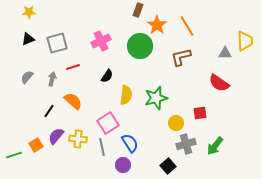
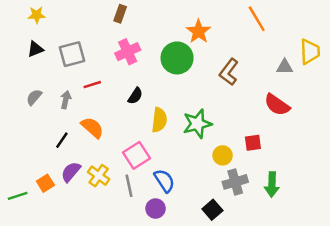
brown rectangle: (138, 10) -> (120, 14), moved
orange line: (187, 26) -> (257, 19), moved
brown L-shape: (181, 57) -> (229, 72), turned -40
yellow cross: (78, 139) -> (99, 176), turned 30
green arrow: (215, 146) -> (272, 184), turned -36

